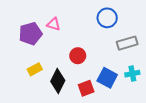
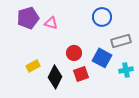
purple pentagon: (30, 34) -> (28, 18), moved
blue square: (107, 78) -> (102, 58), moved
red square: (86, 88) -> (81, 74), moved

